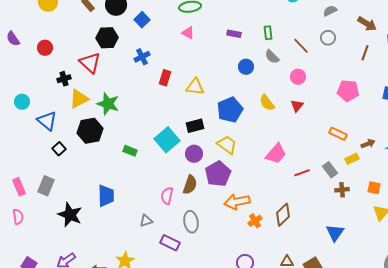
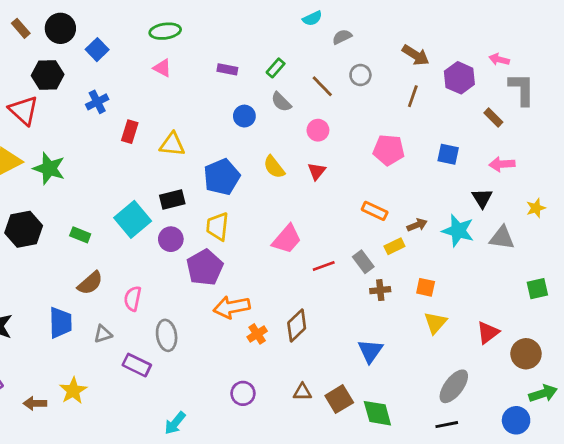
gray semicircle: (330, 11) -> (342, 37), moved
green rectangle: (268, 33) -> (276, 68), turned 48
black hexagon: (90, 131) -> (24, 229), moved
yellow trapezoid: (227, 145) -> (217, 226), turned -120
brown semicircle: (190, 185) -> (90, 283), moved, turned 30
blue trapezoid: (106, 196) -> (60, 323), moved

